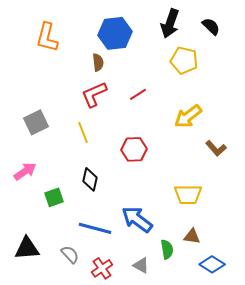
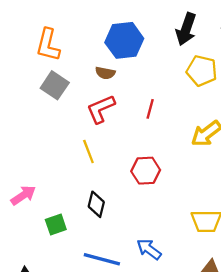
brown semicircle: (98, 62) -> (105, 73), turned 108
red line: (138, 94) -> (150, 109), turned -42
gray square: (36, 122) -> (55, 85), moved, turned -30
blue arrow: (137, 219) -> (149, 249), size x0.7

